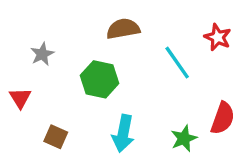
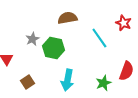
gray star: (42, 54) -> (32, 39), moved
brown square: (56, 137) -> (27, 82), turned 32

